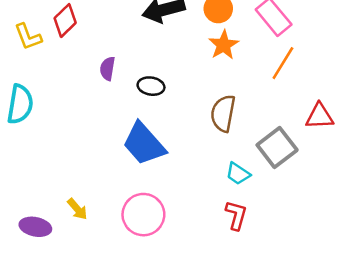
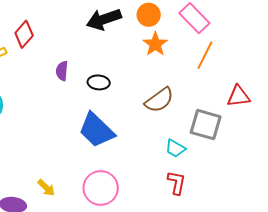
brown semicircle: (223, 113) -> (159, 100), turned -132
gray square: (277, 147) -> (206, 125), turned -32

